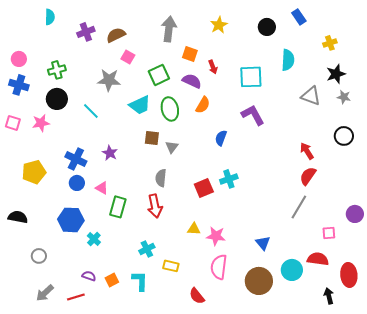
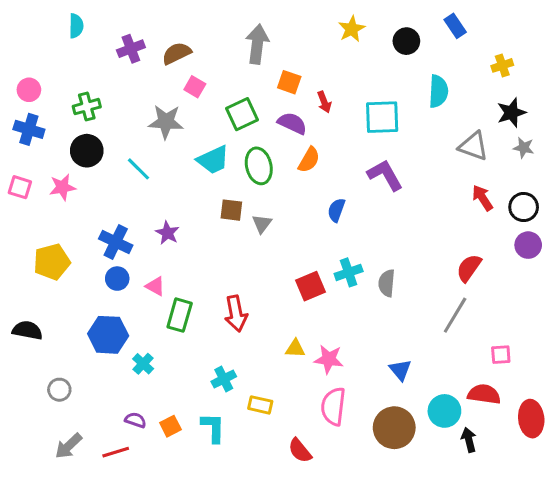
yellow star: (219, 25) -> (352, 29), moved
red arrow: (307, 151) -> (483, 198), moved
gray semicircle: (161, 178) -> (387, 283), moved
purple circle: (355, 214) -> (528, 245), moved
black arrow: (329, 296) -> (469, 440), moved

